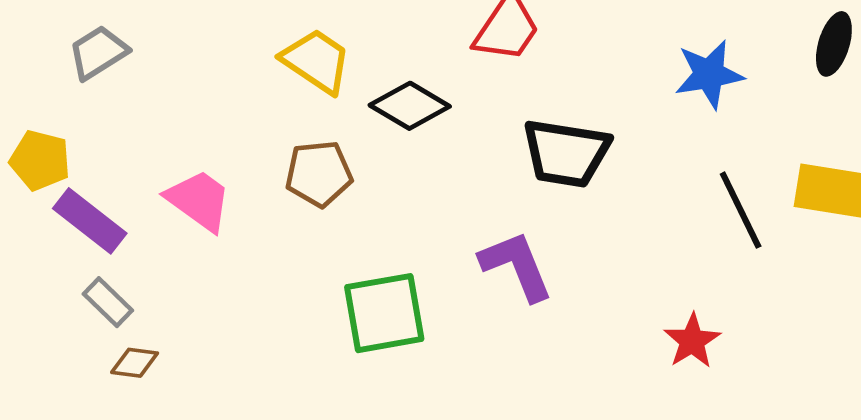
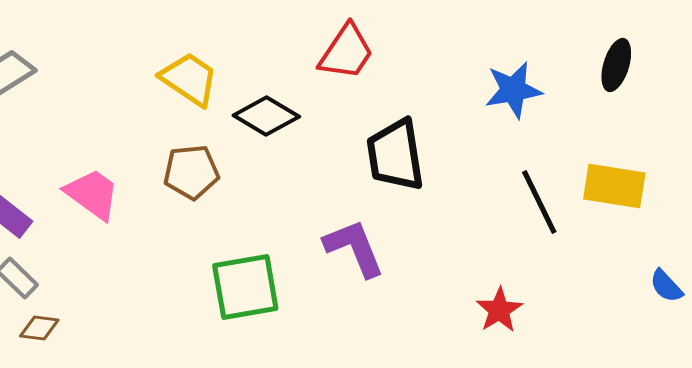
black trapezoid: (566, 153) -> (395, 155), turned 72

